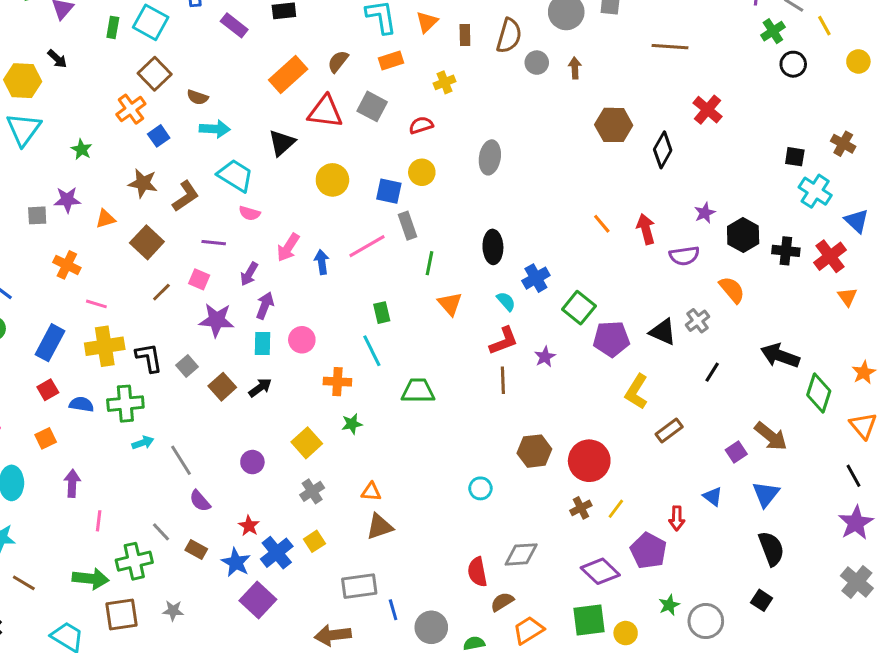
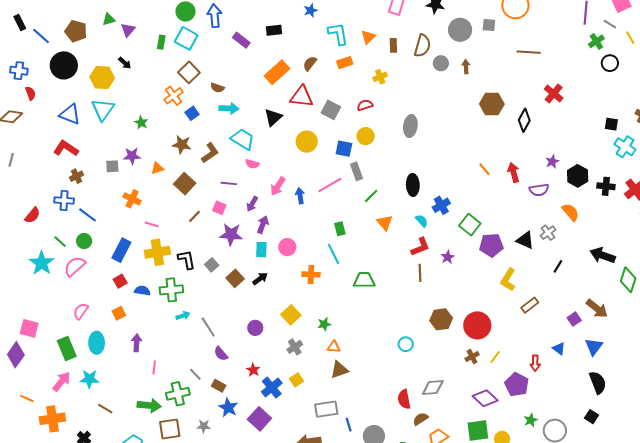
gray square: (372, 106) -> (331, 110), moved
green line: (429, 263) -> (371, 196), turned 35
green star: (352, 424) -> (324, 324), moved
blue star: (236, 562) -> (228, 408), moved

